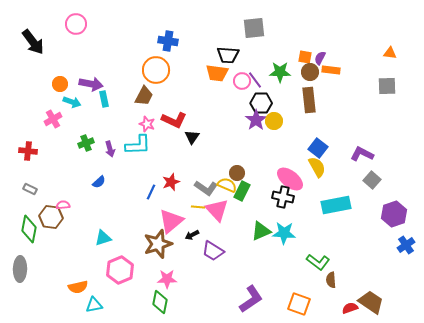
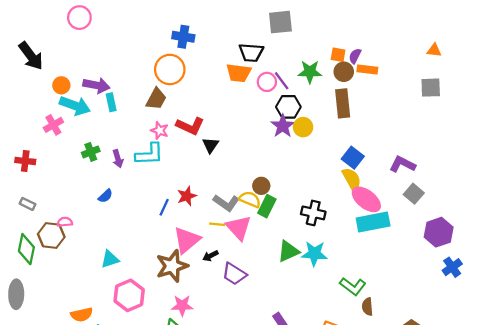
black arrow: (33, 42) -> (31, 56), moved
cyan arrow: (72, 102) -> (75, 106), size x1.5
pink ellipse: (290, 179) -> (366, 199), moved

